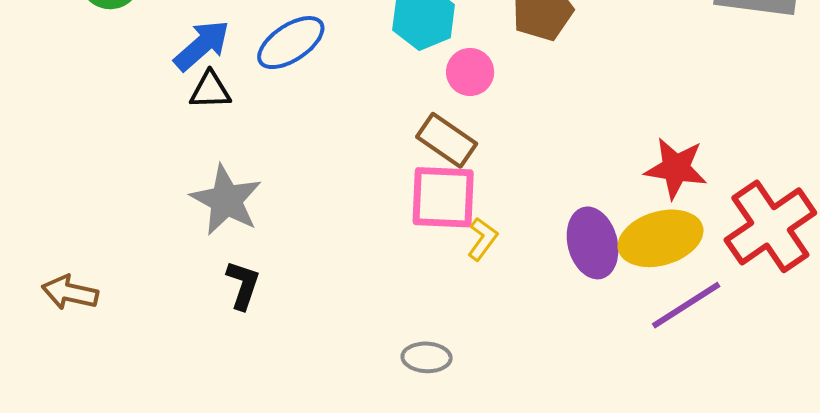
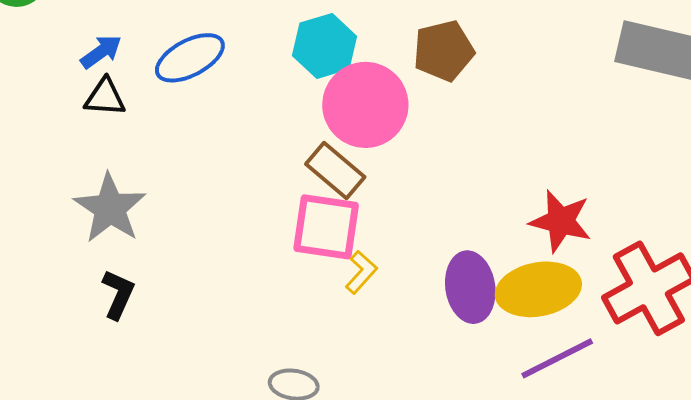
blue arrow: (202, 45) -> (101, 52), size x0.7
pink circle: (470, 72) -> (365, 105), size x1.8

